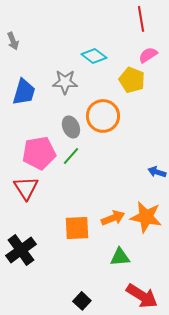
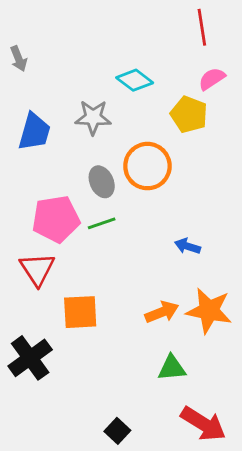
green line: (71, 156) -> (102, 223), turned 30
blue arrow: (157, 172) -> (188, 246), moved
orange square: (77, 228) -> (80, 312), moved

